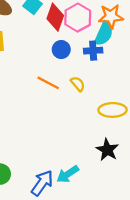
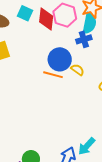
blue circle: (61, 50) -> (60, 59), moved, size x1.5

